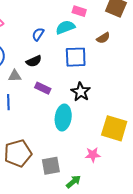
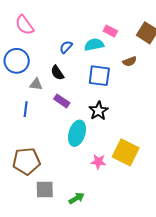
black semicircle: (34, 61) -> (57, 73), turned 70
pink star: (93, 155) -> (98, 162), moved
gray square: (51, 166) -> (45, 190), moved

